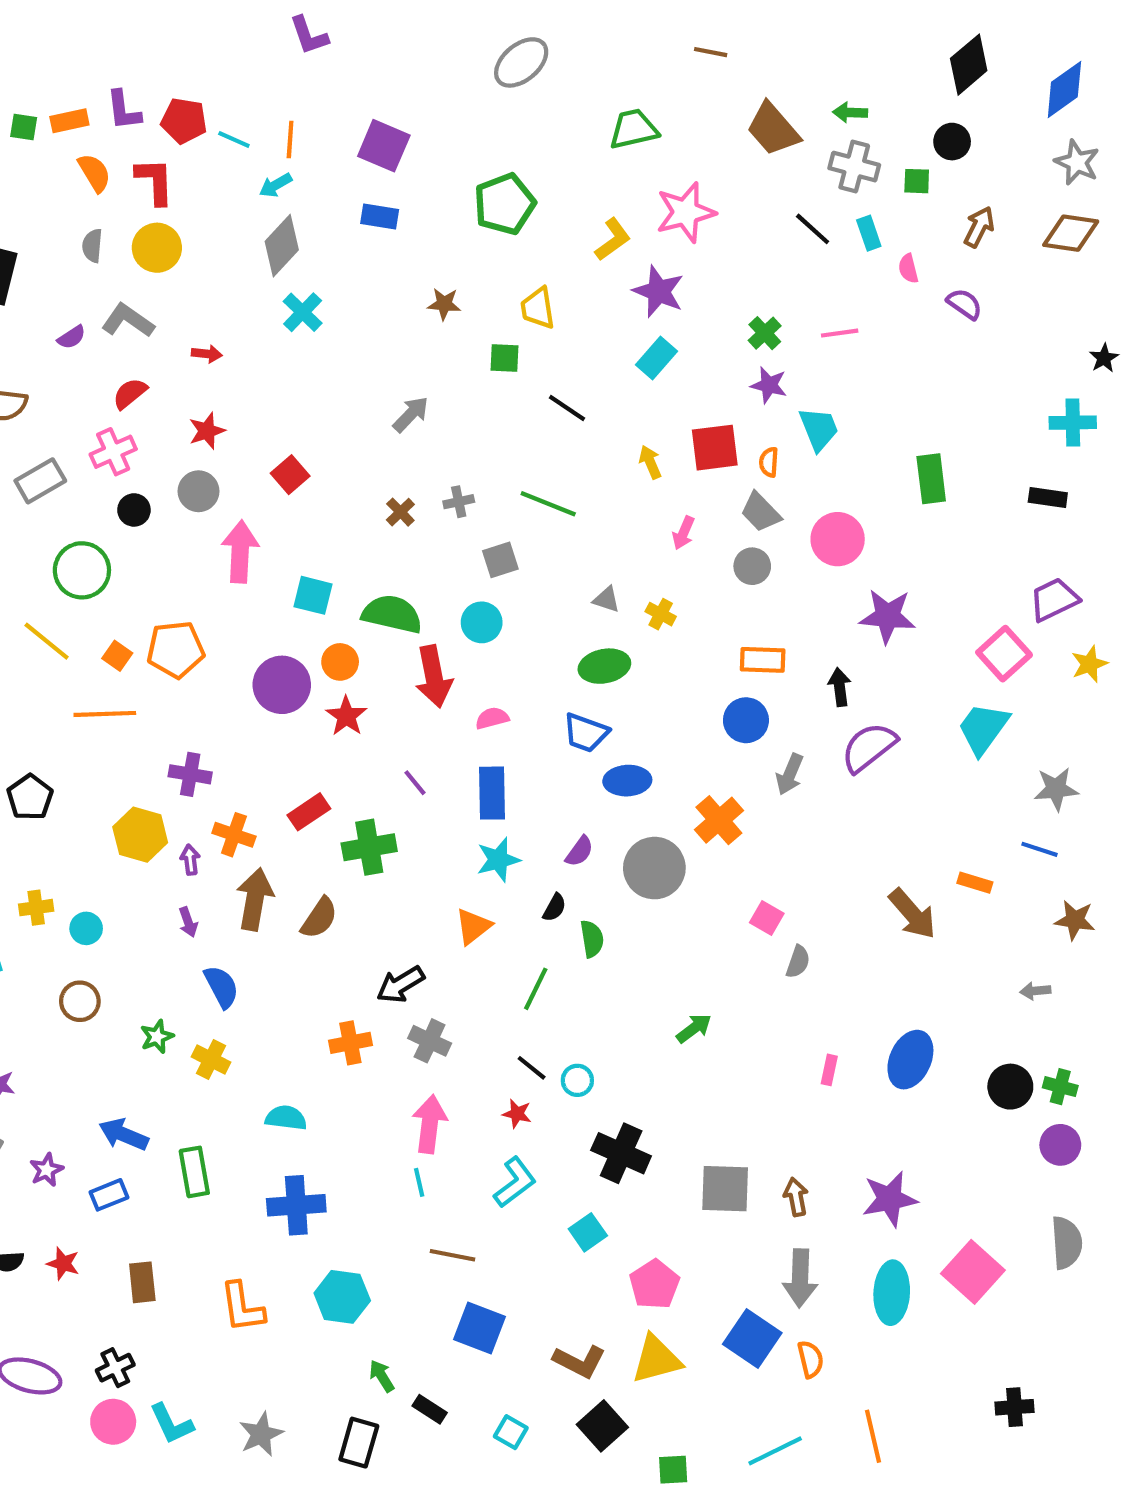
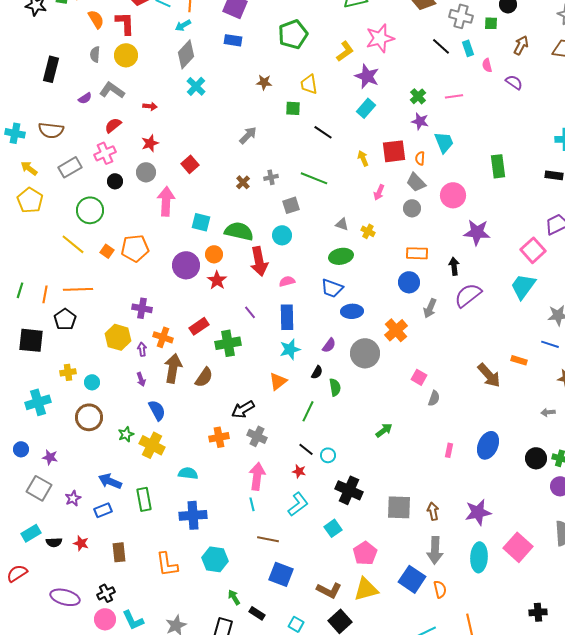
orange line: (105, 714) -> (78, 289), moved
brown circle: (80, 1001) -> (89, 417), size x1.4
yellow cross: (211, 1060) -> (152, 445), size x1.4

